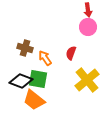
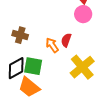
orange arrow: (45, 58) -> (52, 45), moved
black diamond: (21, 81) -> (16, 68), turned -50

